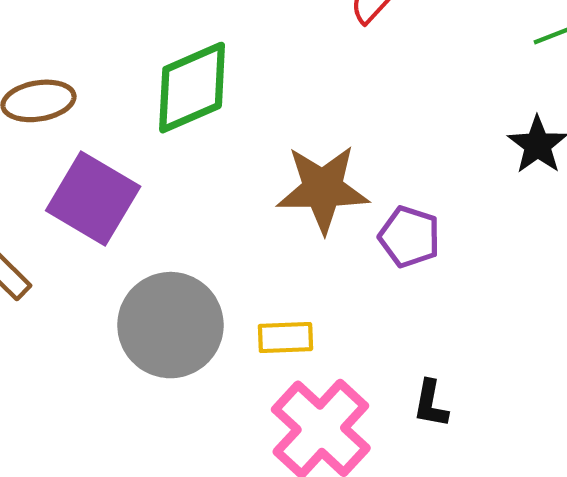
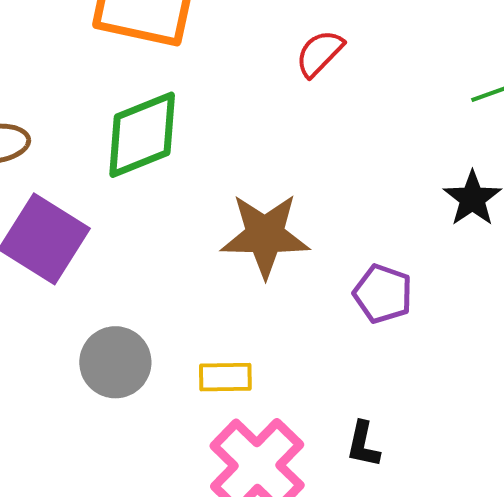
purple pentagon: (409, 237) -> (383, 294), moved
gray circle: (170, 325) -> (115, 362), size x0.7

